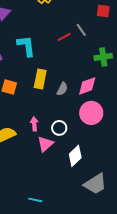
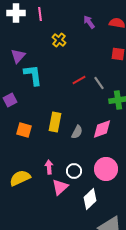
gray line: (81, 30) -> (99, 83), moved
cyan L-shape: (26, 46) -> (33, 75), moved
pink circle: (91, 113) -> (106, 169), moved

